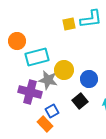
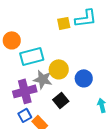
purple cross: (30, 92) -> (25, 91), turned -30
black square: (80, 101) -> (61, 100), moved
blue square: (52, 111) -> (25, 115), moved

